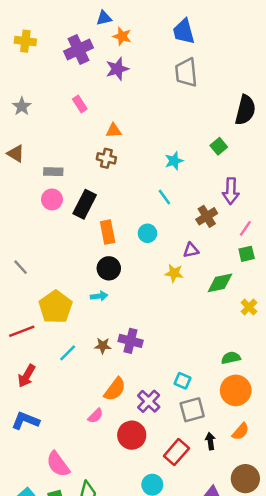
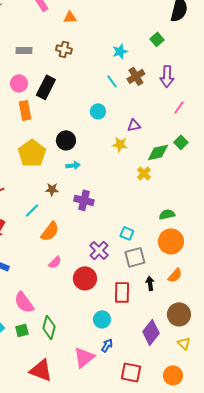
orange triangle: (114, 131) -> (70, 17), moved
gray rectangle: (53, 172) -> (24, 50), moved
brown cross: (207, 216) -> (136, 76), moved
orange rectangle: (108, 232) -> (25, 110), moved
green square: (247, 254) -> (181, 142), moved, turned -32
cyan arrow: (99, 296) -> (73, 165), moved
yellow pentagon: (56, 307) -> (32, 153), moved
yellow cross: (249, 307) -> (144, 173), moved
brown star: (103, 346) -> (52, 189), moved
orange semicircle: (115, 389) -> (50, 231), moved
red rectangle: (176, 452) -> (122, 292), turned -40

